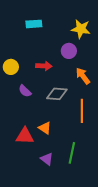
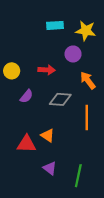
cyan rectangle: (34, 24) -> (55, 25), moved
purple semicircle: (25, 91) -> (26, 96), turned -96
green line: (72, 153) -> (78, 176), moved

